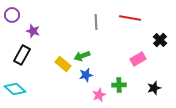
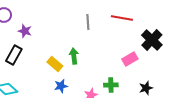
black cross: (160, 40) -> (152, 40), size x1.5
green arrow: (82, 56) -> (74, 56), turned 105
blue star: (86, 75) -> (61, 86), moved

